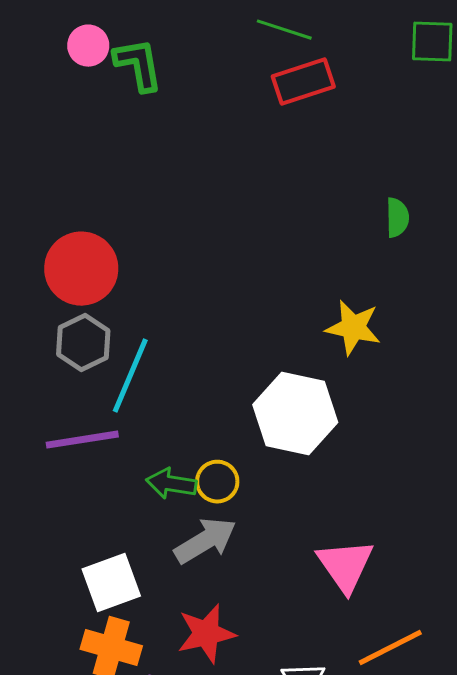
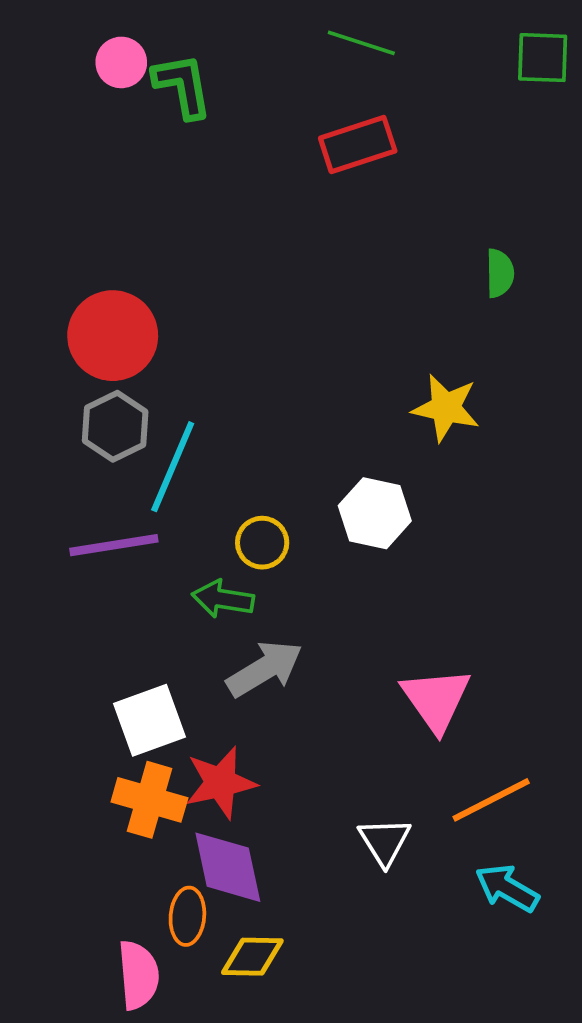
red rectangle: (303, 82) -> (358, 145), moved
white hexagon: (295, 414) -> (375, 513), size x0.7
yellow circle: (217, 482) -> (262, 543), moved
red star: (206, 634) -> (220, 783), moved

